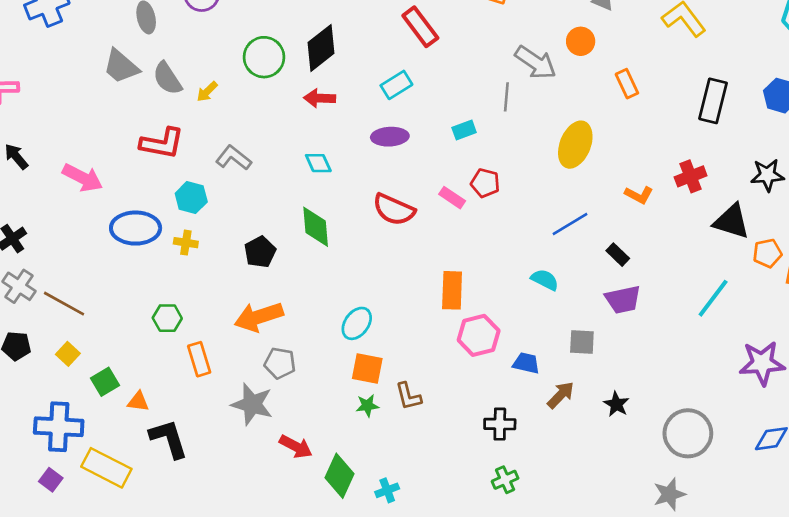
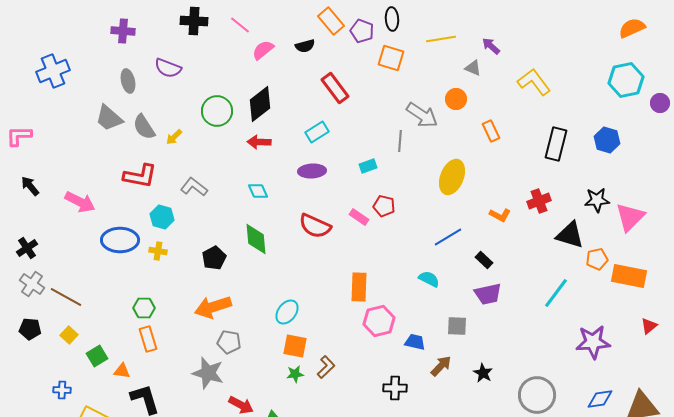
orange rectangle: (199, 359) -> (148, 339), moved
brown L-shape: (408, 396) -> (326, 367), turned -120
blue cross: (59, 427) -> (62, 390), size x0.5

